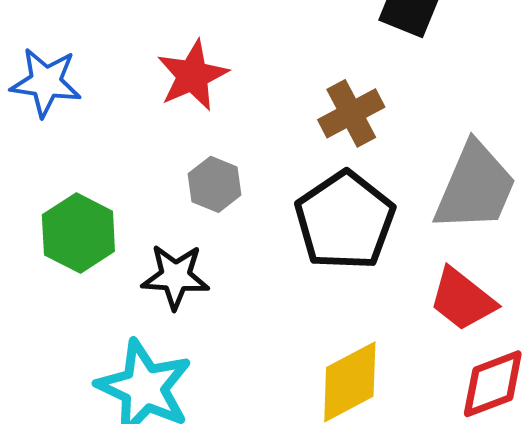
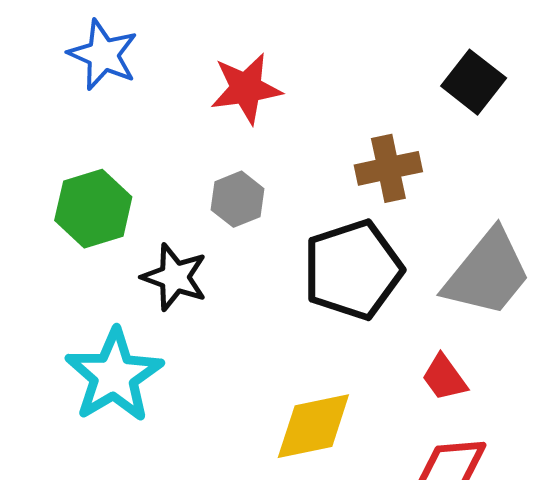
red trapezoid: (462, 299) -> (444, 378), size x0.7

